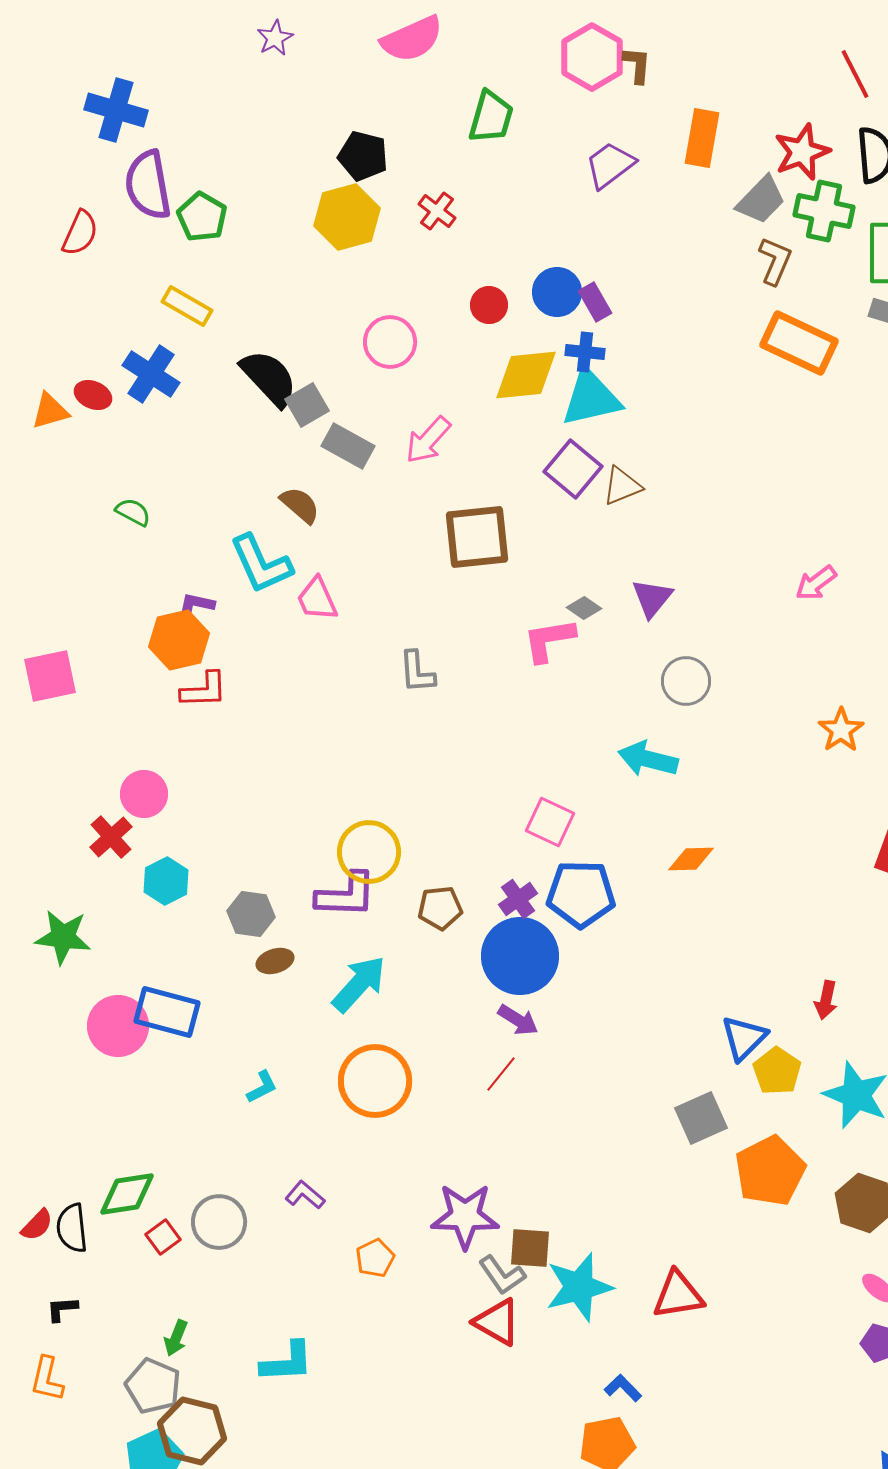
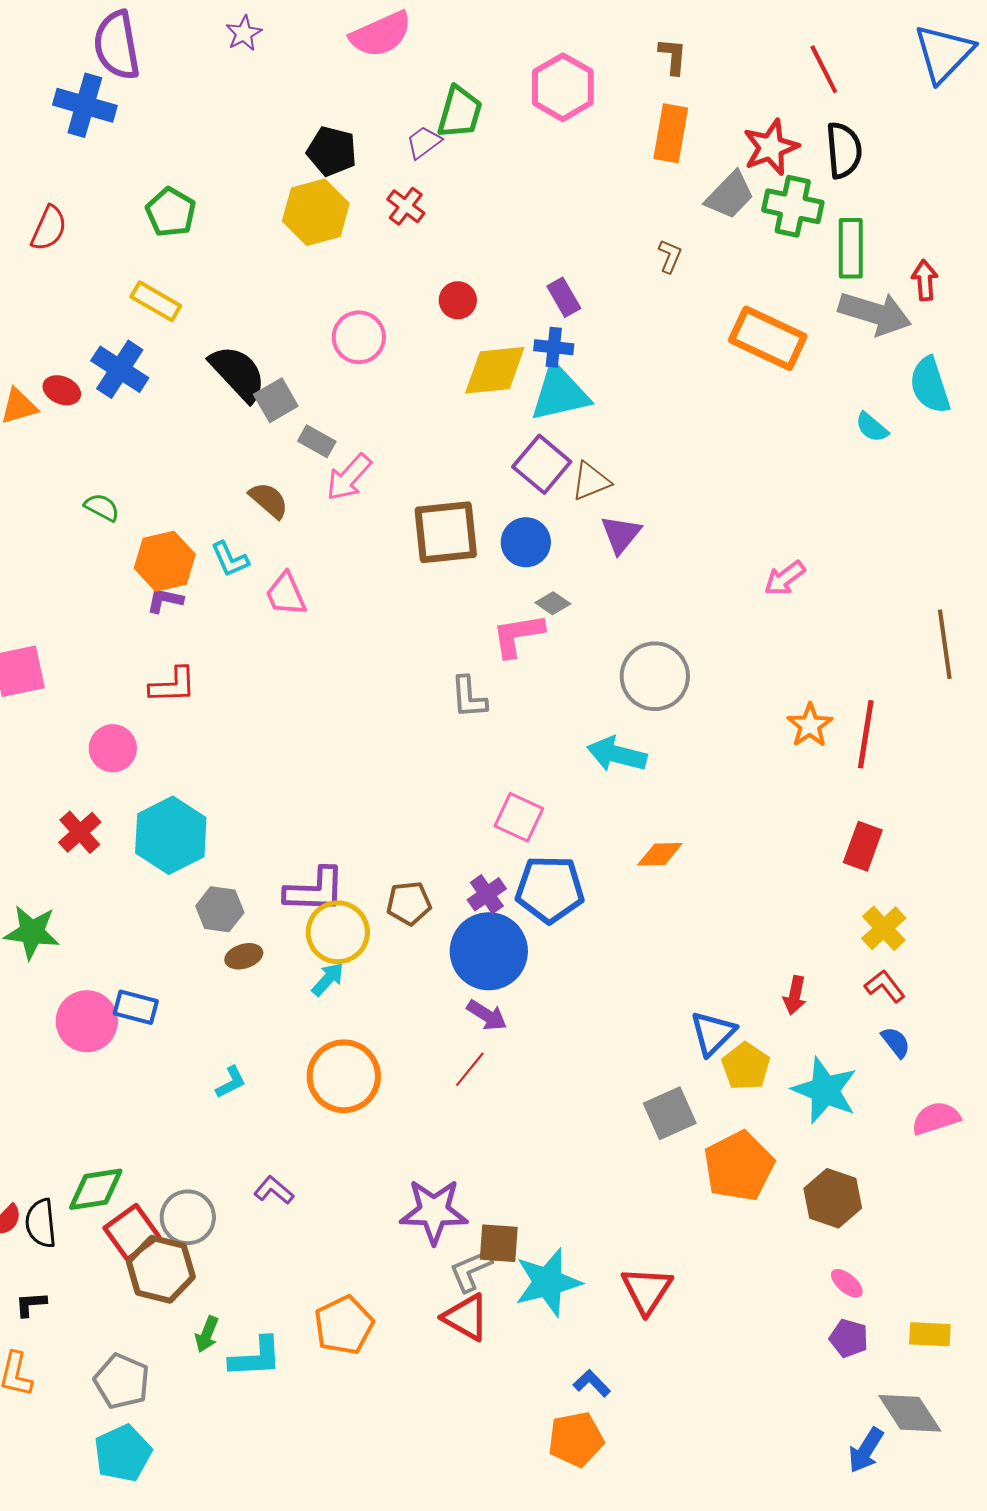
pink hexagon: (592, 57) -> (563, 87), moved
brown L-shape: (637, 65) -> (673, 56), moved
purple trapezoid: (610, 165) -> (424, 142), moved, size x0.7
purple semicircle: (148, 185) -> (117, 45), moved
brown L-shape: (775, 261) -> (670, 256), moved, size x0.7
blue circle: (557, 292) -> (526, 542), moved
pink arrow: (428, 440) -> (349, 477), moved
gray rectangle: (348, 446) -> (317, 441), size x0.7
cyan L-shape: (261, 564) -> (230, 559), size x0.6
purple triangle: (652, 598) -> (621, 534), moved
orange hexagon: (179, 640) -> (165, 561), moved
gray L-shape: (417, 672) -> (469, 697), moved
gray circle: (686, 681) -> (655, 676), size x1.4
pink circle: (144, 794) -> (113, 748), moved
yellow circle: (369, 852) -> (338, 932), moved
cyan hexagon: (166, 881) -> (171, 835), moved, size x1.6
cyan arrow: (359, 984) -> (328, 979), size x0.6
blue rectangle: (167, 1012) -> (136, 1007), size x0.7
red square: (163, 1237) -> (132, 1232), size x1.6
orange pentagon: (375, 1258) -> (344, 1325), moved, size x1.5
gray L-shape: (502, 1275) -> (471, 1270), turned 102
red triangle: (678, 1295) -> (647, 1290), turned -48
green arrow: (176, 1338) -> (207, 1334), moved
brown hexagon: (192, 1431) -> (161, 1269), moved

